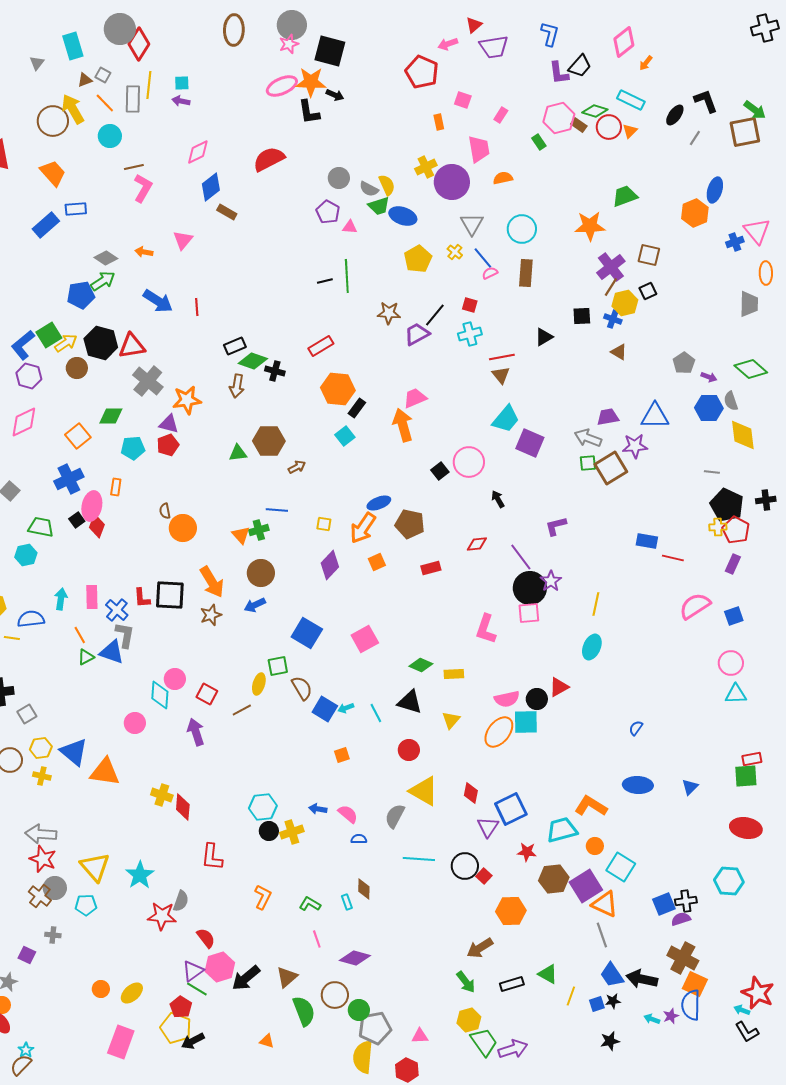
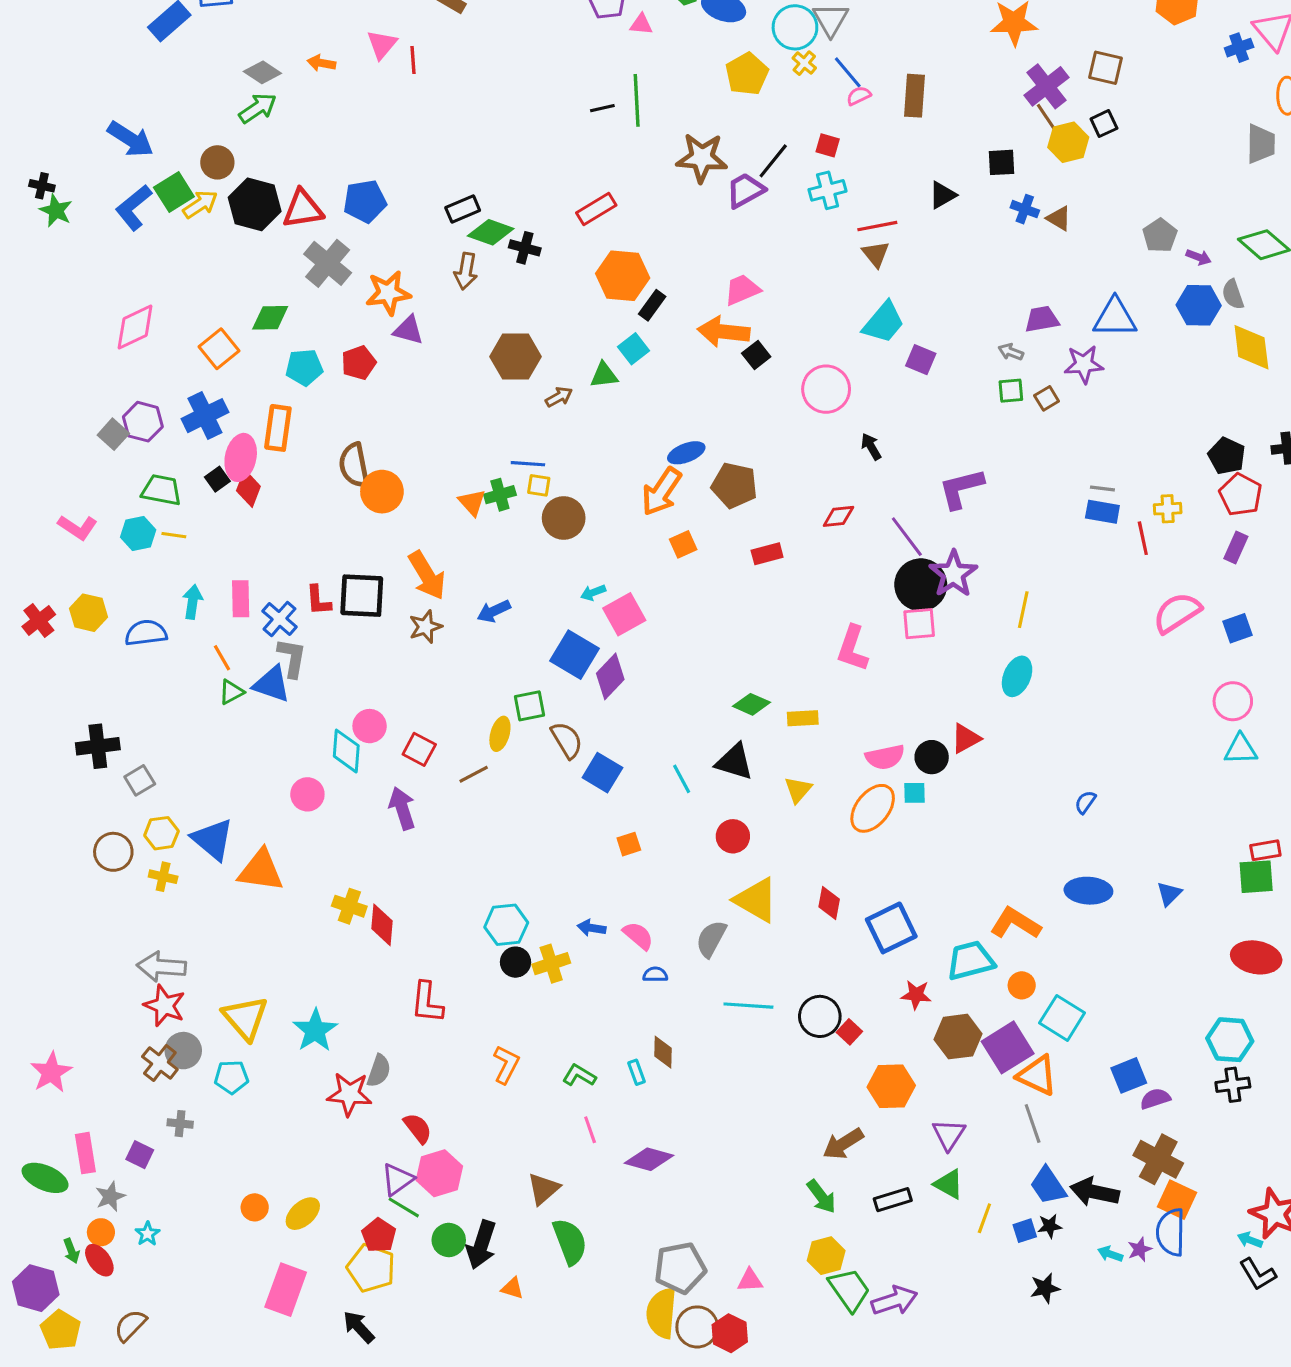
cyan circle: (522, 229) -> (795, 27), moved
brown line: (611, 287) -> (1047, 117), turned -66
blue pentagon: (81, 295) -> (365, 201), moved
blue arrow: (158, 301) -> (130, 139), moved
red line: (197, 307) -> (413, 60), moved
brown star: (389, 313) -> (702, 158), size x1.4
blue cross: (613, 319) -> (1025, 209), moved
brown circle: (77, 368) -> (217, 162), moved
purple hexagon: (29, 376) -> (143, 422), moved
purple triangle: (169, 424) -> (408, 330), moved
orange arrow: (403, 425) -> (724, 332), turned -68
gray arrow: (588, 438) -> (1011, 352), size x0.6
purple square: (530, 443) -> (921, 360), size x0.7
green triangle: (238, 453) -> (604, 375), moved
brown square: (611, 468) -> (1047, 398), size x0.5
black square: (440, 471) -> (756, 355), moved
gray line: (712, 472) -> (1102, 488), moved
orange rectangle: (116, 487) -> (278, 428), size x1.6
black pentagon: (727, 505) -> (1227, 456), size x0.7
brown semicircle: (165, 511) -> (354, 465), size x1.8
yellow square: (324, 524) -> (539, 485), moved
purple L-shape: (556, 526) -> (961, 488), size x1.4
yellow cross: (718, 527) -> (1168, 509), moved
red line: (673, 558) -> (1143, 538), turned 65
purple diamond: (330, 565) -> (610, 676), moved
brown circle: (261, 573) -> (564, 518), moved
purple star: (551, 581) -> (953, 574), size x1.4
yellow line: (12, 638) -> (174, 535), moved
pink square: (365, 639) -> (624, 614), moved
cyan arrow: (346, 708) -> (593, 593), moved
cyan square: (526, 722) -> (915, 793), size x0.6
purple triangle: (488, 827) -> (949, 1134), moved
black cross: (686, 901) -> (1233, 1085), moved
black arrow: (246, 978) -> (481, 1245), moved, turned -32
brown circle: (335, 995) -> (697, 1327), moved
green circle: (359, 1010) -> (449, 1240), moved
black arrow: (193, 1041) -> (359, 1327), moved, turned 75
cyan star: (26, 1050) -> (148, 1234), moved

